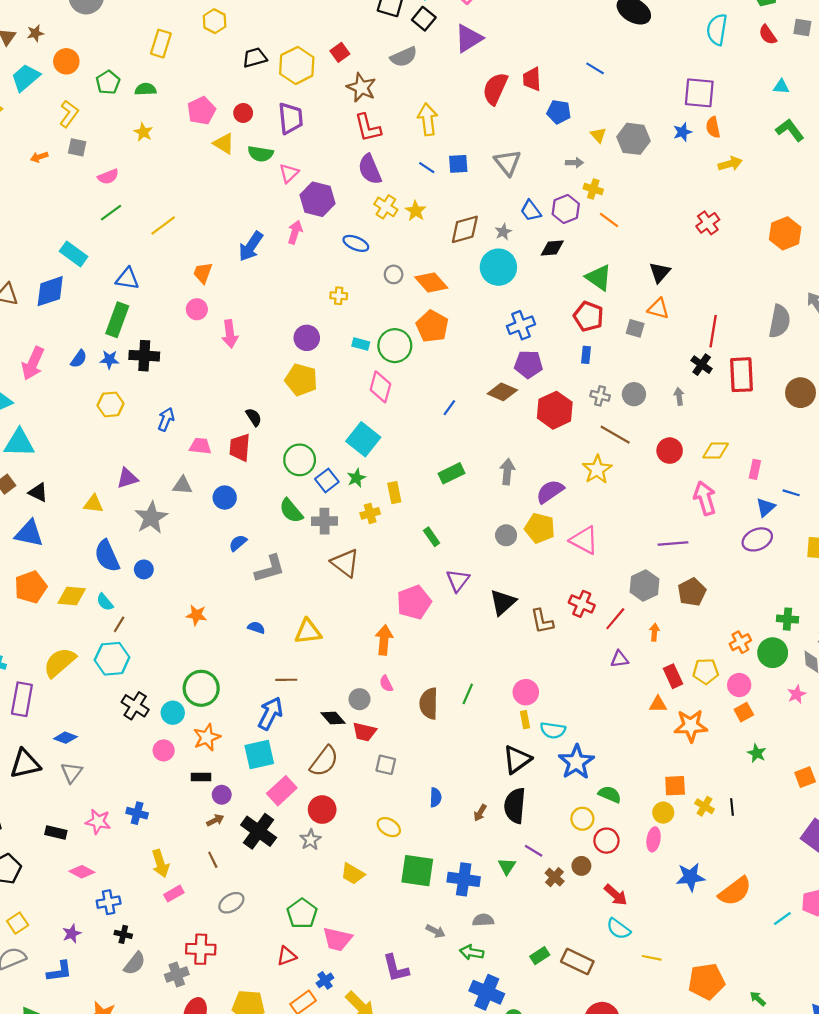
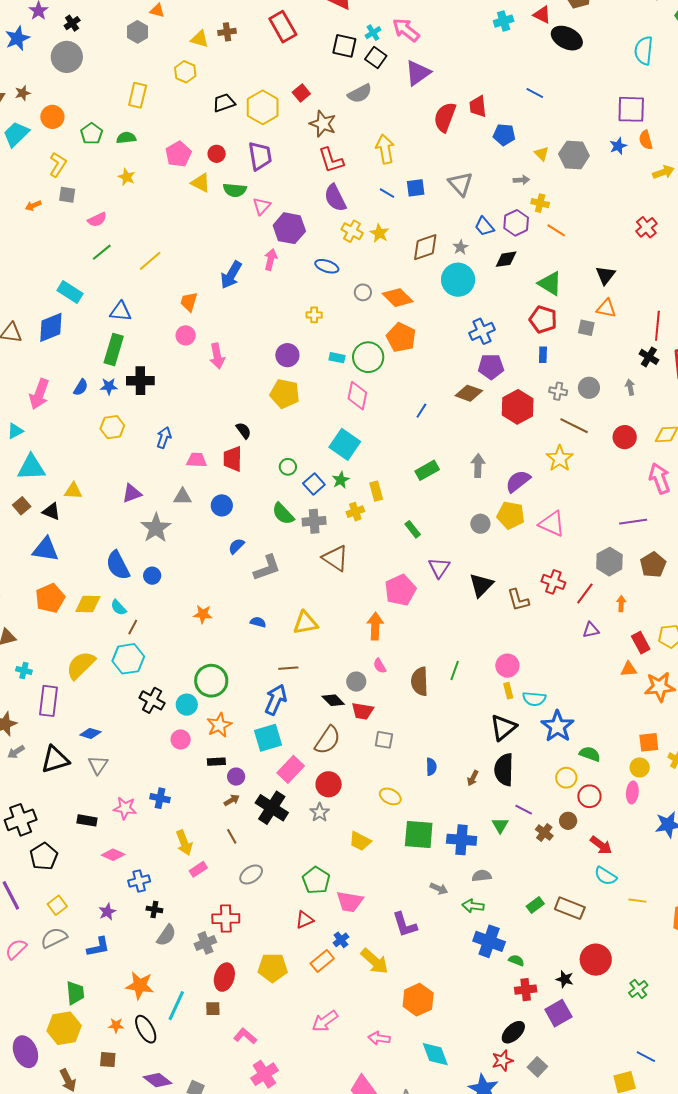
green circle: (300, 460) -> (288, 467), size x0.6
yellow triangle: (93, 504) -> (73, 491), moved

